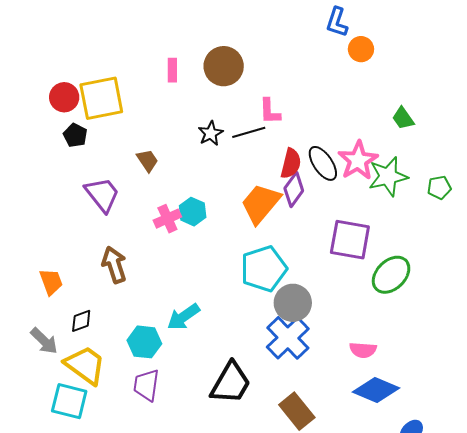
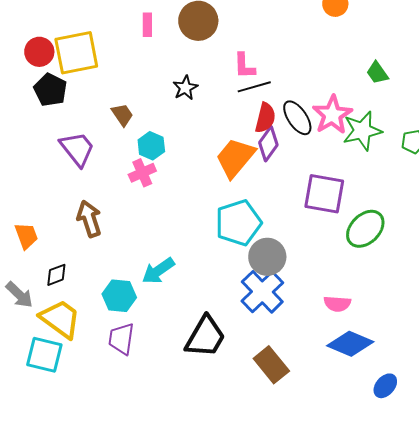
black line: (249, 132) -> (254, 87), moved
black pentagon: (75, 135) -> (50, 90), size x1.4
cyan hexagon: (193, 212) -> (151, 146), moved

